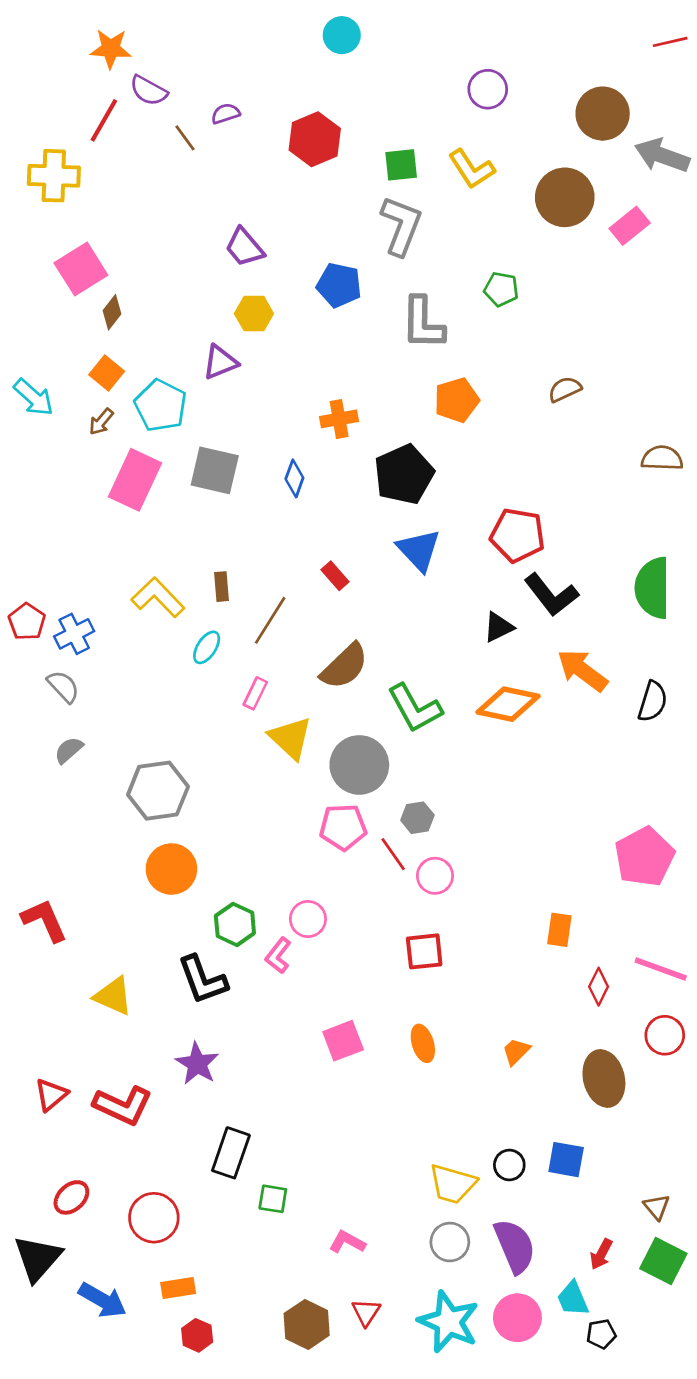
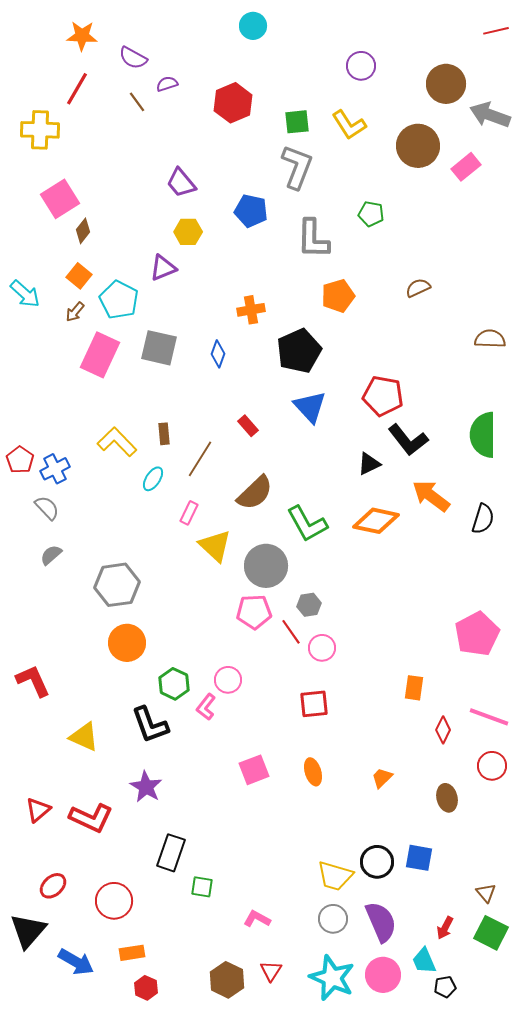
purple semicircle: (148, 91) -> (133, 58), moved
brown ellipse: (604, 1079) -> (447, 798), size x0.7
black circle: (509, 1165) -> (377, 862), size x1.4

